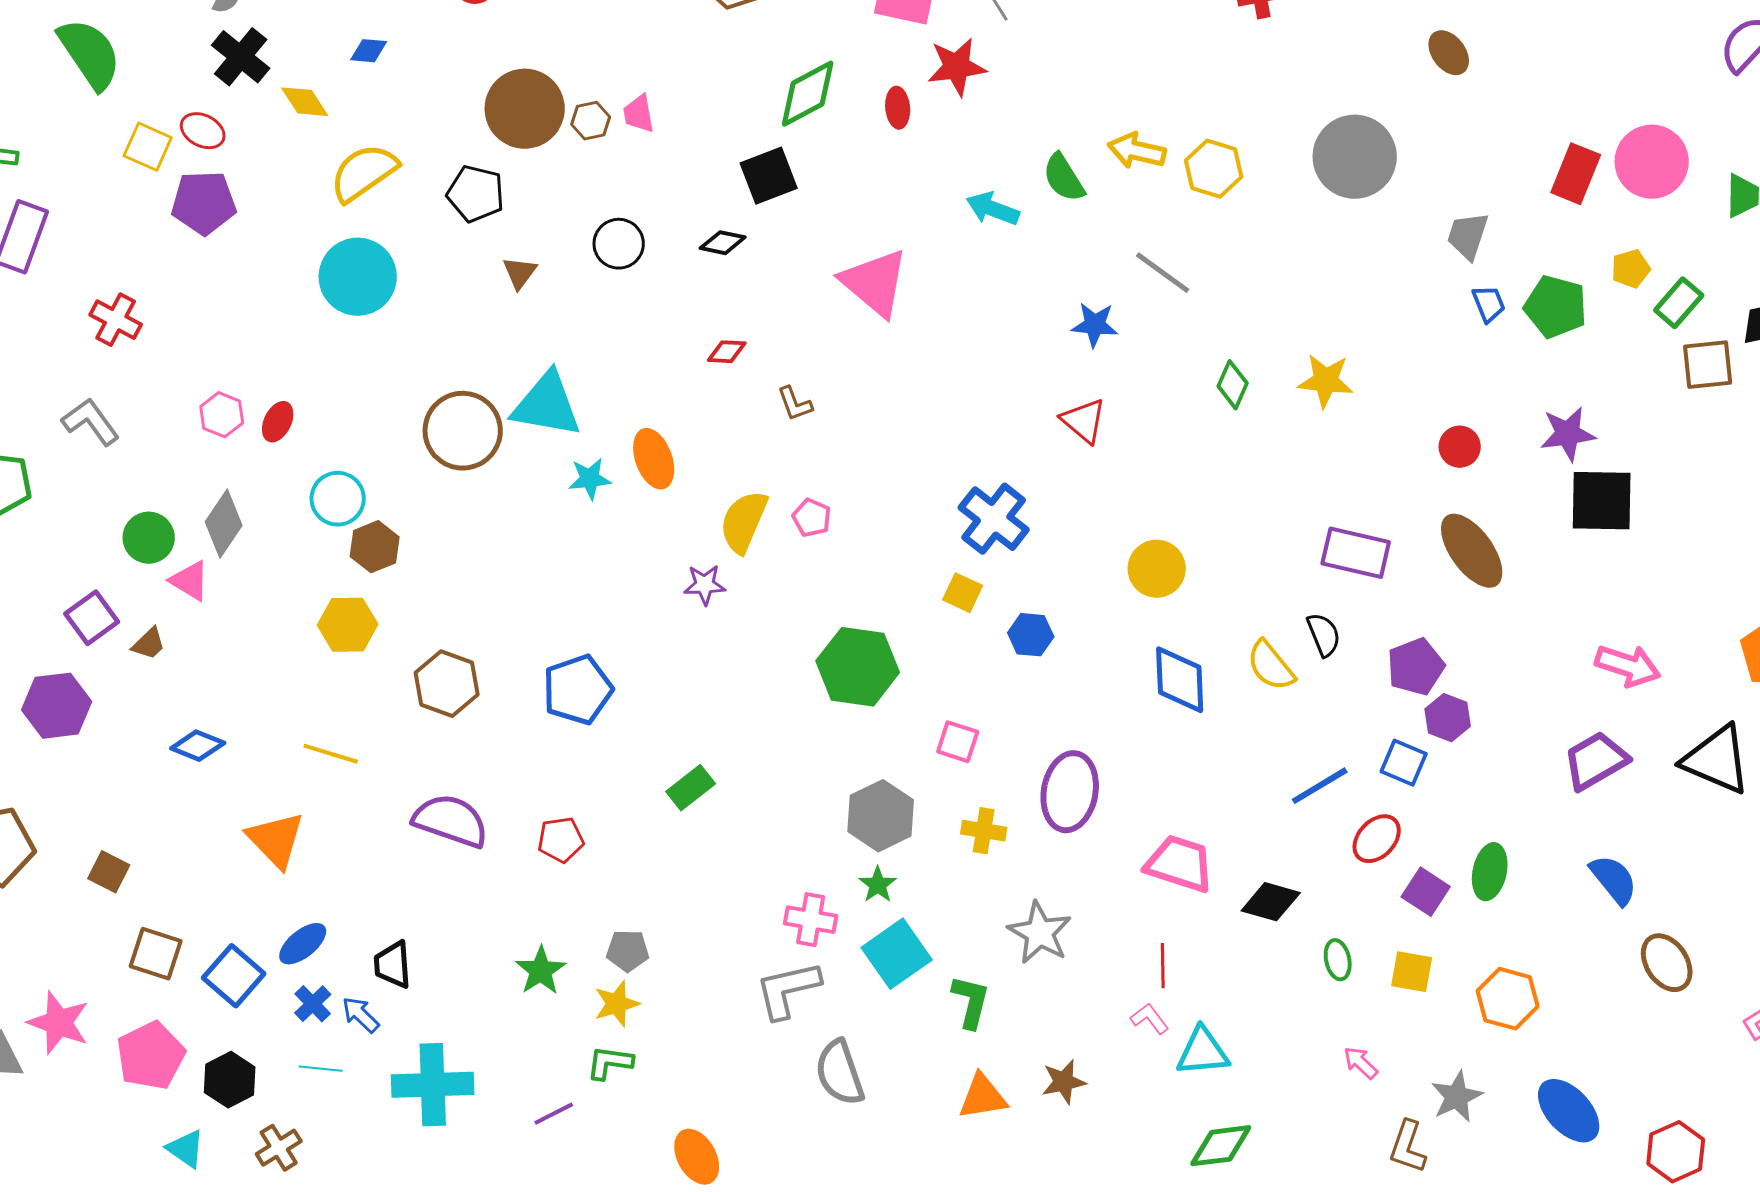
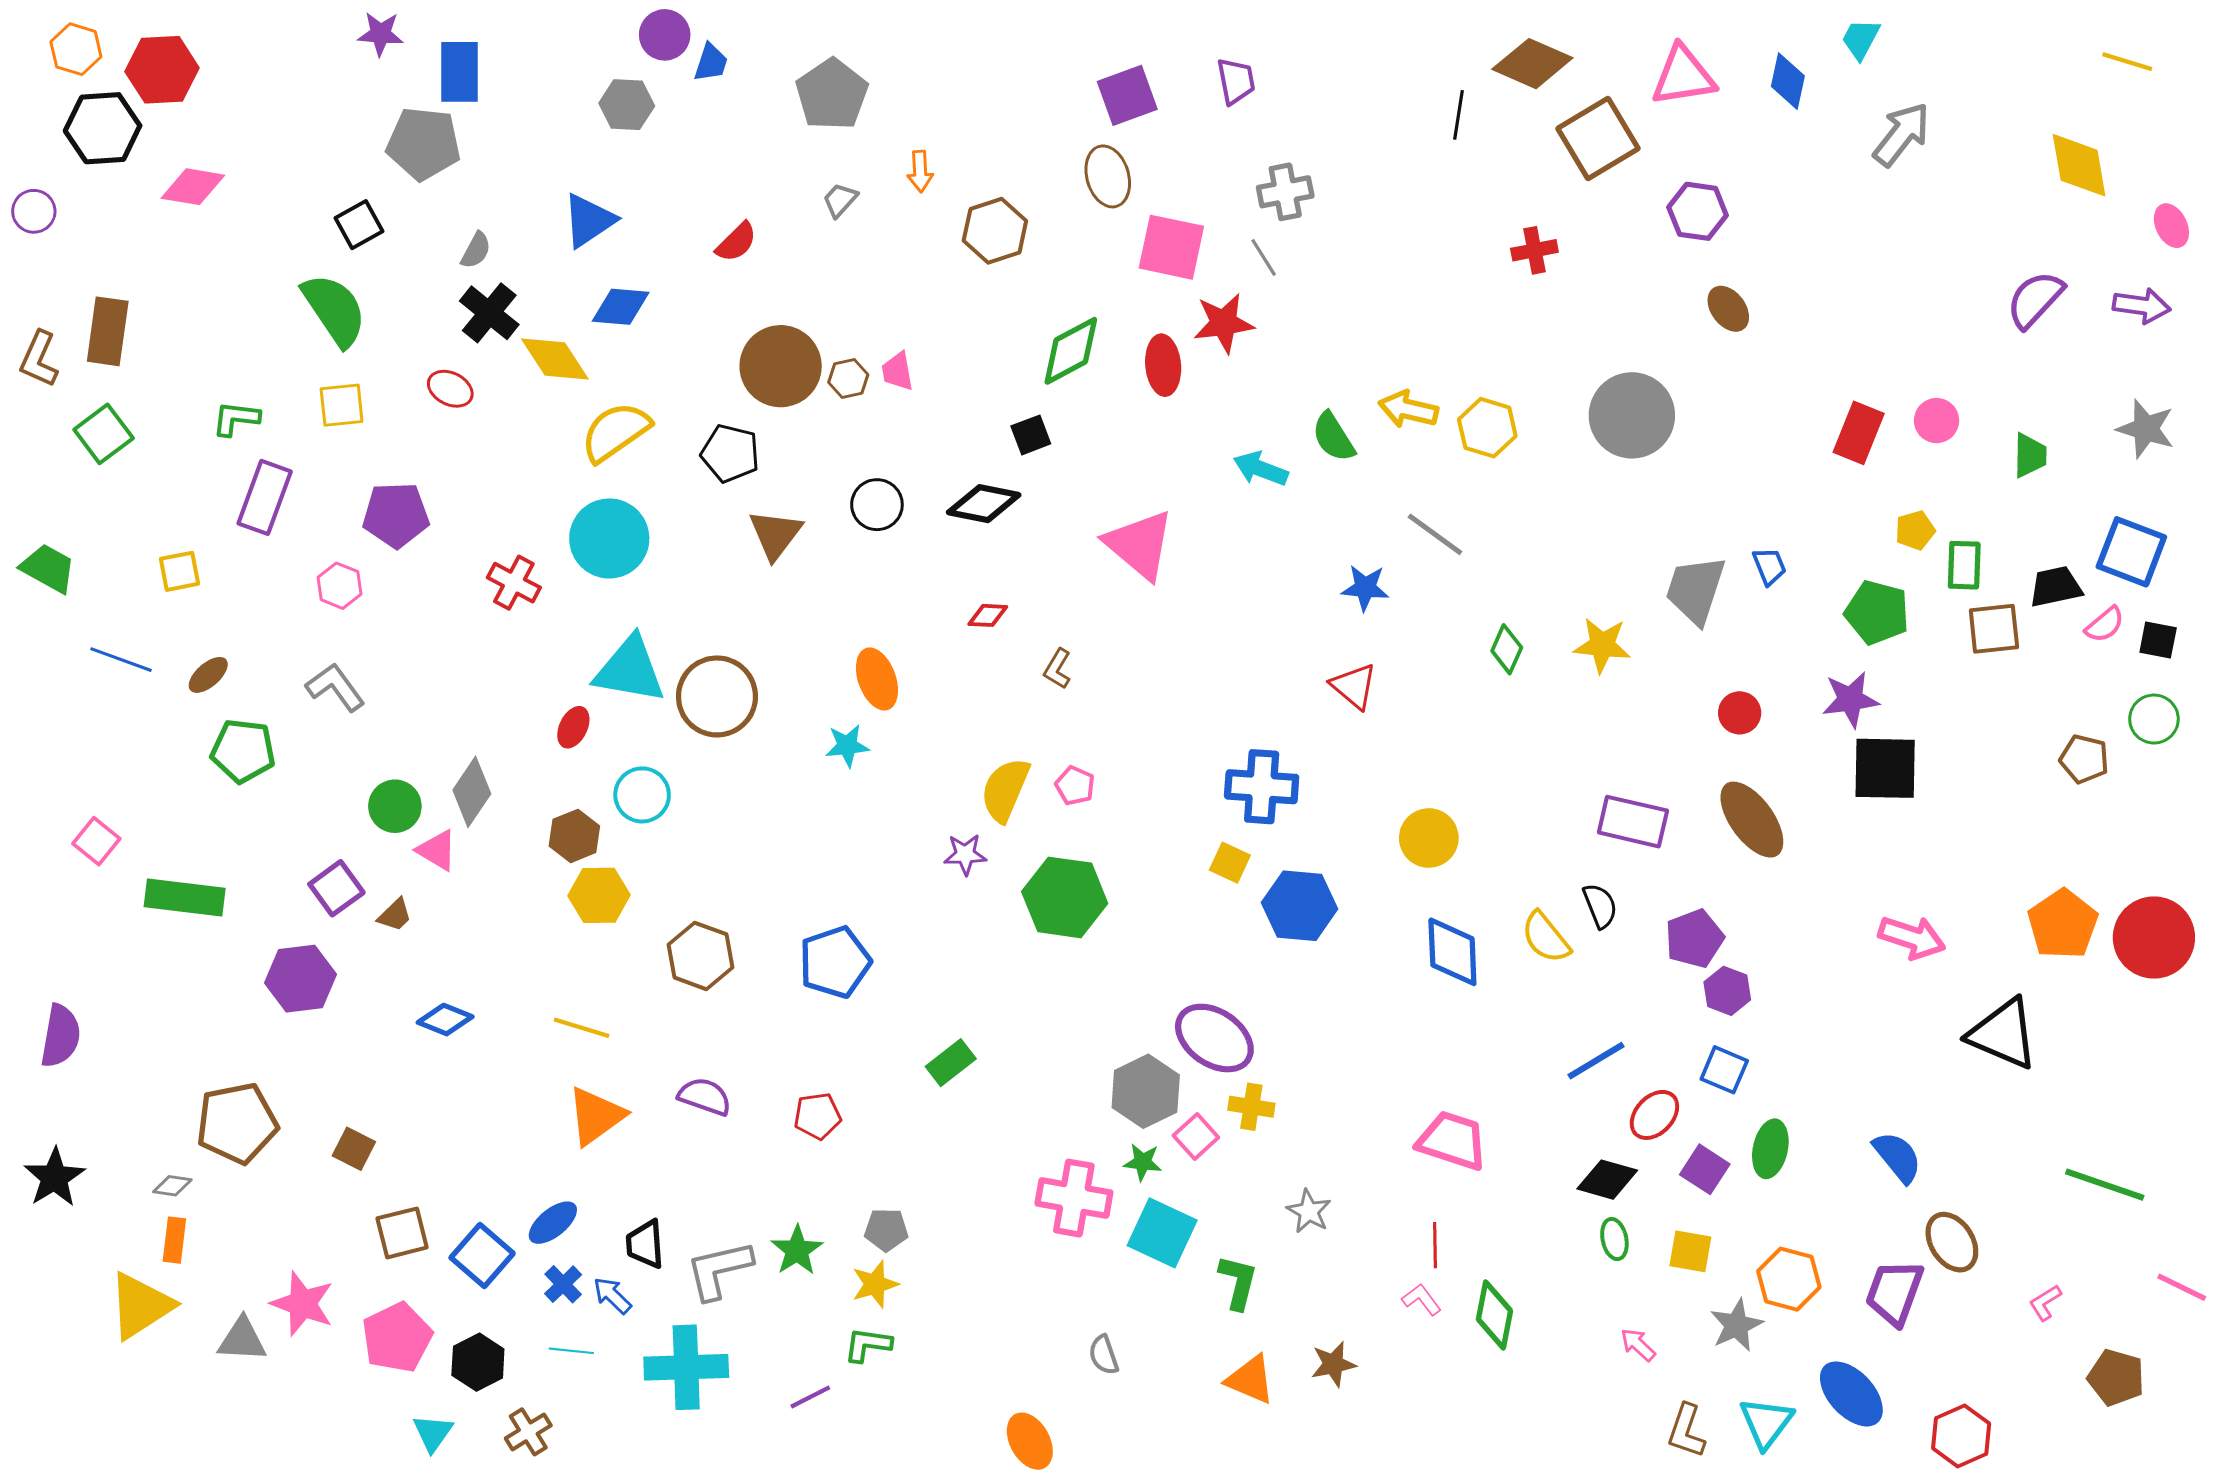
blue diamond: (369, 51) -> (621, 307), size x1.5
yellow diamond: (305, 102) -> (555, 359), size x1.4
red ellipse: (898, 108) -> (1163, 365), size x1.4
yellow square: (148, 147) -> (342, 405), moved, turned -30
pink circle: (1652, 162) -> (1937, 421), size x0.6
black square: (769, 176) -> (1031, 435), size x0.7
purple pentagon: (204, 203) -> (396, 515), moved
gray trapezoid: (1468, 236) -> (1695, 590), moved, size x1.4
black diamond: (723, 243) -> (984, 504), size x1.5
brown triangle: (520, 273) -> (775, 534), size x1.5
green rectangle: (1679, 303) -> (1964, 565), turned -39
green pentagon: (1556, 307) -> (1877, 612), moved
red cross: (116, 320) -> (514, 583), moved
brown L-shape: (795, 404) -> (1057, 669), turned 51
cyan triangle: (547, 405) -> (630, 670), moved
pink hexagon: (222, 415) -> (340, 586), moved
red ellipse: (278, 422) -> (573, 727), moved
orange ellipse: (654, 459) -> (877, 679), moved
cyan circle: (338, 499) -> (642, 795), moved
blue cross: (994, 519) -> (1262, 787), turned -34
brown hexagon: (375, 547) -> (574, 836), moved
blue hexagon: (1031, 635) -> (1300, 906), size x1.6
green hexagon: (858, 667) -> (1065, 897), moved
pink square: (958, 742) -> (1196, 1136), moved, turned 30
purple trapezoid: (1596, 761) -> (1894, 1292), moved, turned -40
blue square: (1404, 763) -> (1724, 1070), moved
purple ellipse: (1070, 792) -> (1214, 1038), moved, turned -66
purple semicircle: (451, 821) -> (705, 1096), size x0.7
orange triangle: (276, 840) -> (596, 1116), moved, turned 38
green star: (878, 885) -> (1143, 1162), turned -30
black diamond: (1271, 902) -> (1607, 1180), moved
pink cross: (811, 920) -> (1074, 1198), size x1.4
gray star: (1040, 933) -> (1309, 1211), size x0.7
brown square: (156, 954) -> (402, 1233), turned -32
cyan square: (897, 954) -> (1162, 1233), turned -30
gray L-shape: (788, 990) -> (719, 1270), moved
cyan triangle: (1203, 1052) -> (1766, 1423), moved, turned -48
gray semicircle: (840, 1073) -> (1104, 1355), size x0.6
orange triangle: (983, 1097) -> (1250, 1380), turned 32
gray star: (1457, 1097) -> (1737, 1325), moved
green diamond: (1221, 1146) -> (1494, 1315), moved, turned -72
cyan triangle: (186, 1149) -> (433, 1433), turned 30
orange ellipse: (697, 1157) -> (1030, 1441), moved

